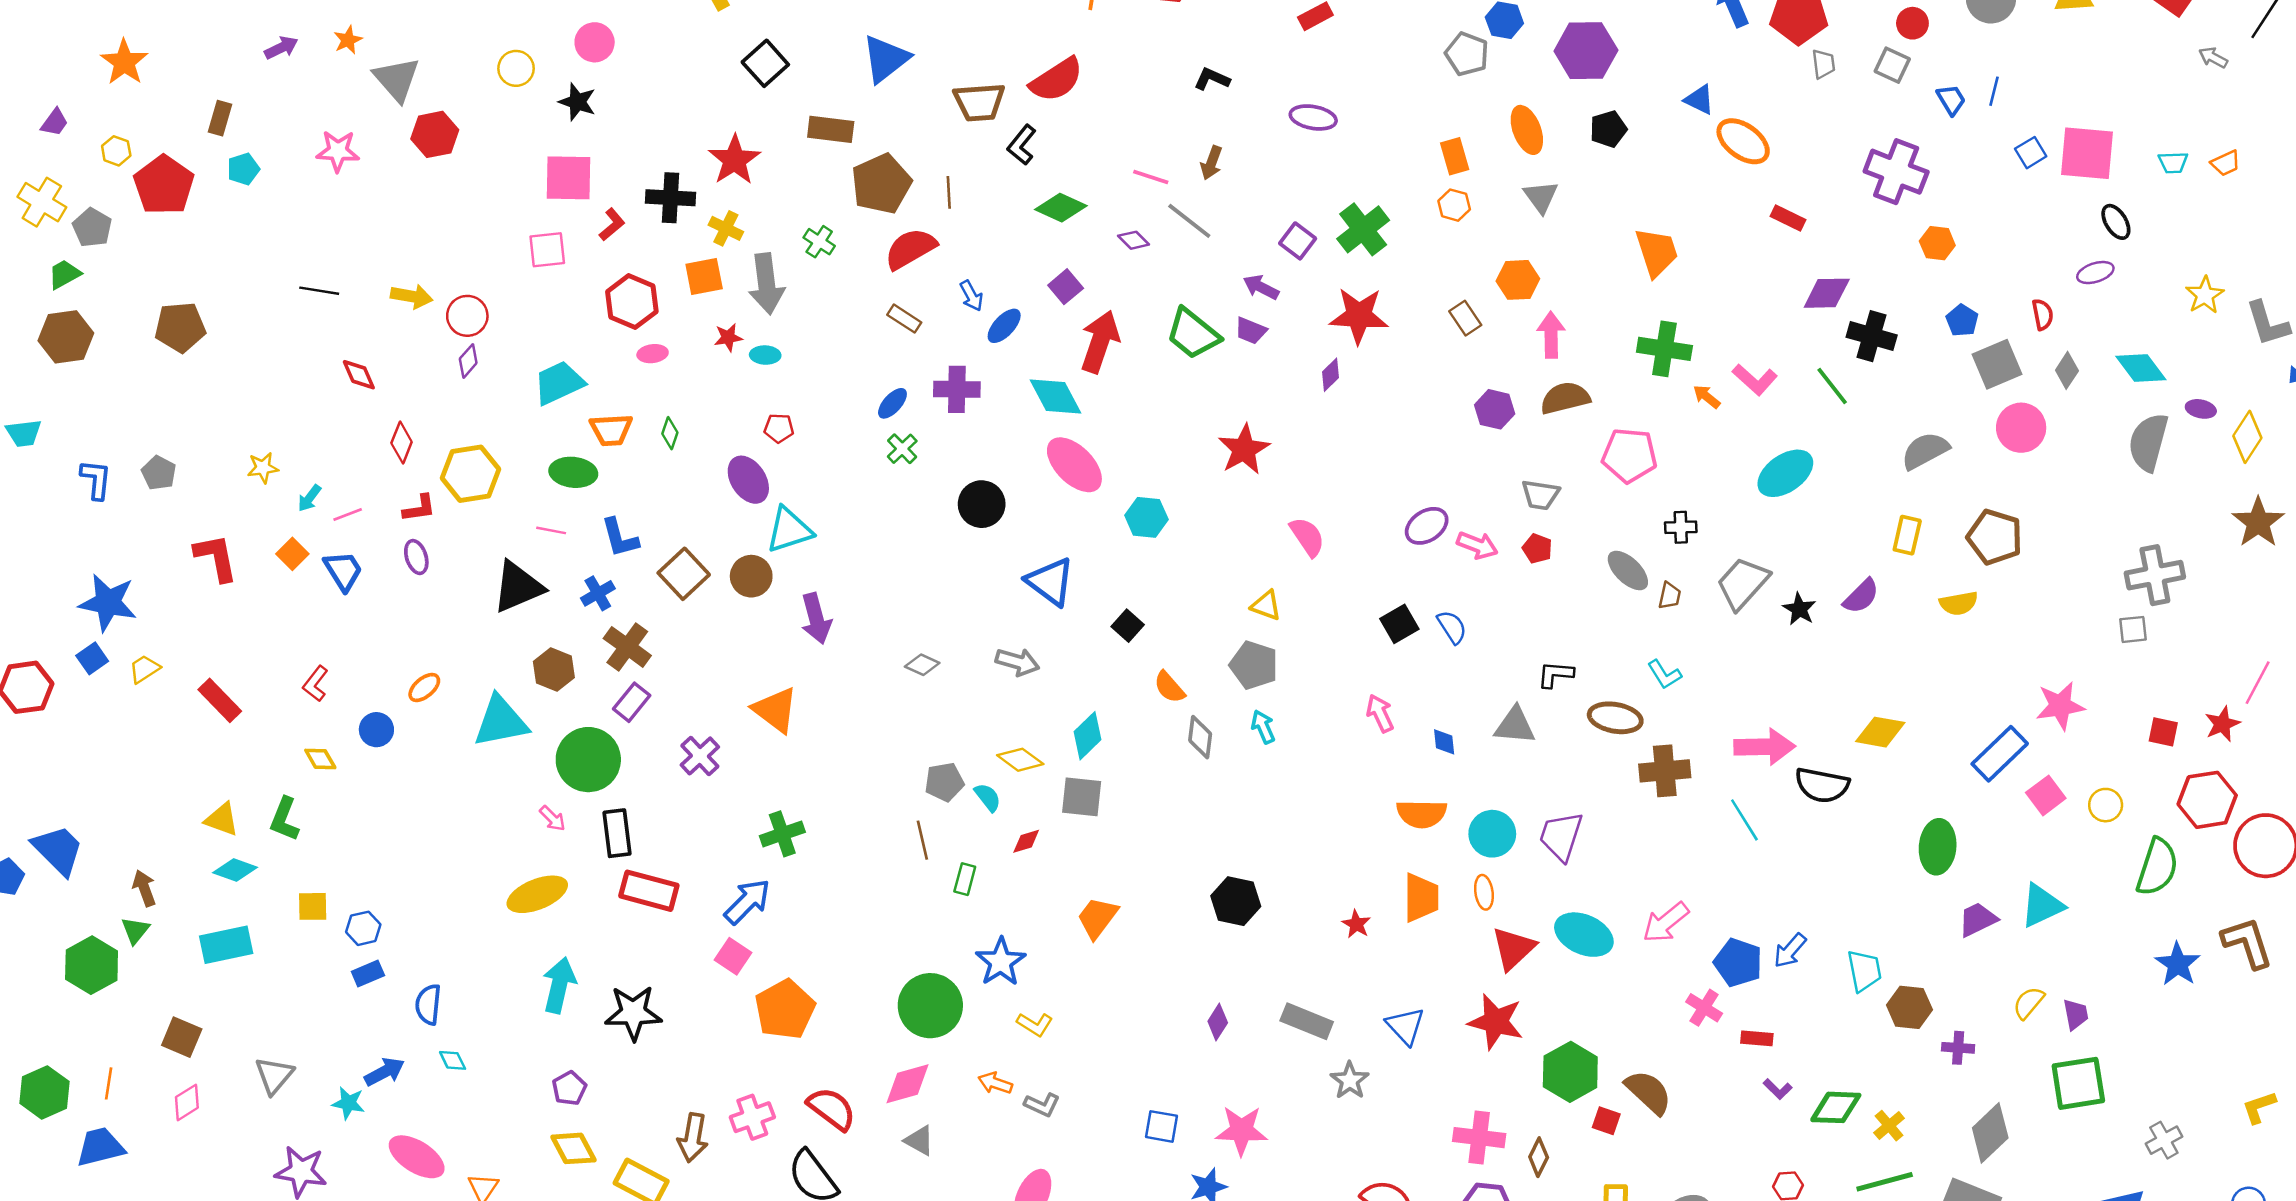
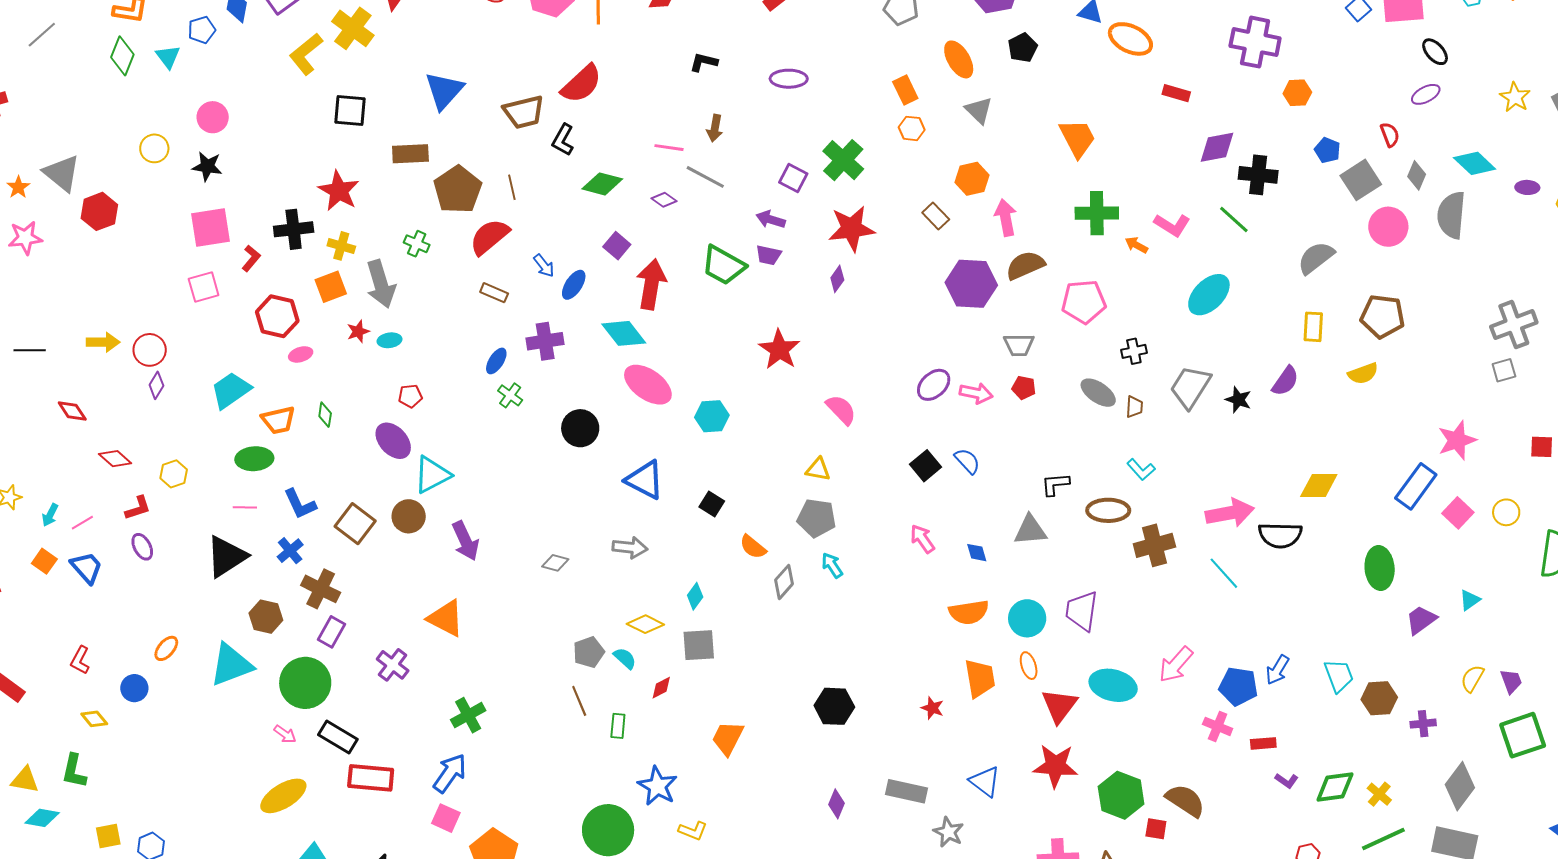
orange star: (348, 40) -> (18, 187), moved
black square: (765, 63) -> (350, 111), turned -33
purple hexagon: (1495, 409) -> (971, 284), size x1.6
gray semicircle: (2148, 442) -> (1451, 215), moved
red diamond: (402, 443) -> (115, 459), turned -60
yellow hexagon: (471, 474) -> (174, 474), size x0.6
cyan diamond: (1087, 736) -> (695, 596), size x0.7
gray diamond: (1200, 737) -> (784, 582), turned 44
black rectangle: (617, 833) -> (338, 737), turned -42
cyan triangle: (2042, 906) -> (1470, 600), size x0.6

